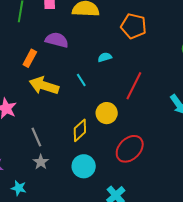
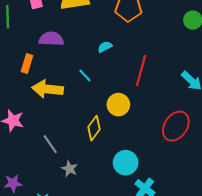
red ellipse: (130, 149) -> (176, 126), moved
gray star: (41, 162) -> (70, 169), moved
cyan circle: (84, 166) -> (126, 163), moved

